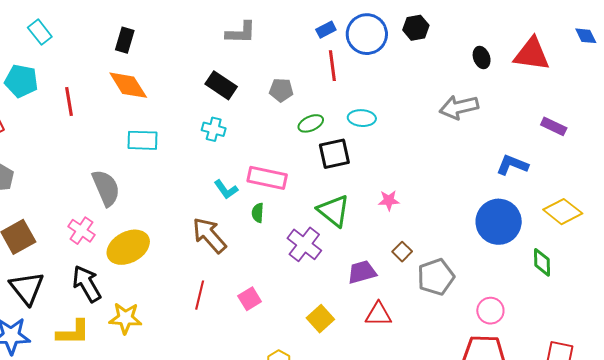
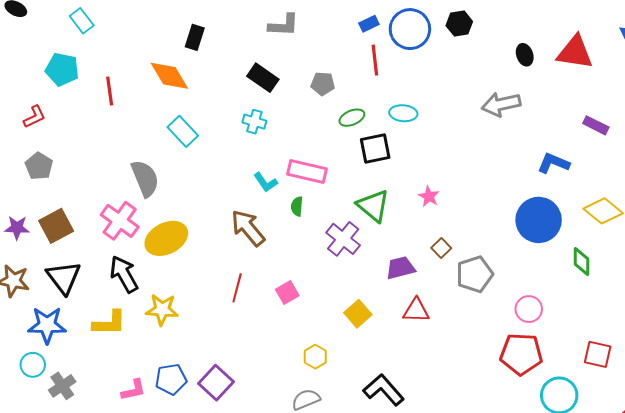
black rectangle: (125, 40) -> (195, 37), moved
cyan rectangle: (143, 140) -> (183, 131), turned 44
pink star: (389, 200) -> (429, 196), turned 30
pink cross: (81, 231) -> (120, 221), size x1.4

